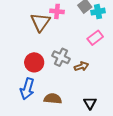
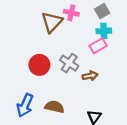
cyan cross: (98, 12) -> (104, 31), moved
pink rectangle: (95, 38) -> (98, 46), moved
blue arrow: (27, 89) -> (25, 105), moved

